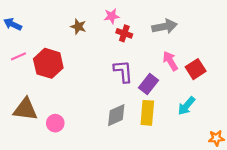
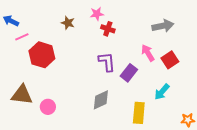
gray arrow: (165, 26) -> (163, 26), moved
pink line: (18, 56) -> (22, 37), moved
yellow rectangle: (147, 113) -> (139, 113), moved

